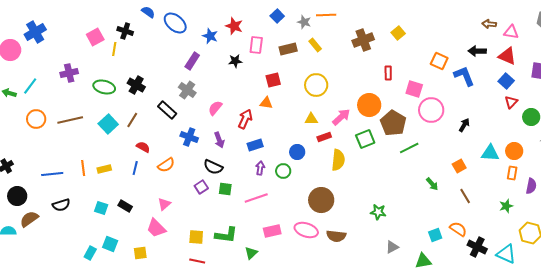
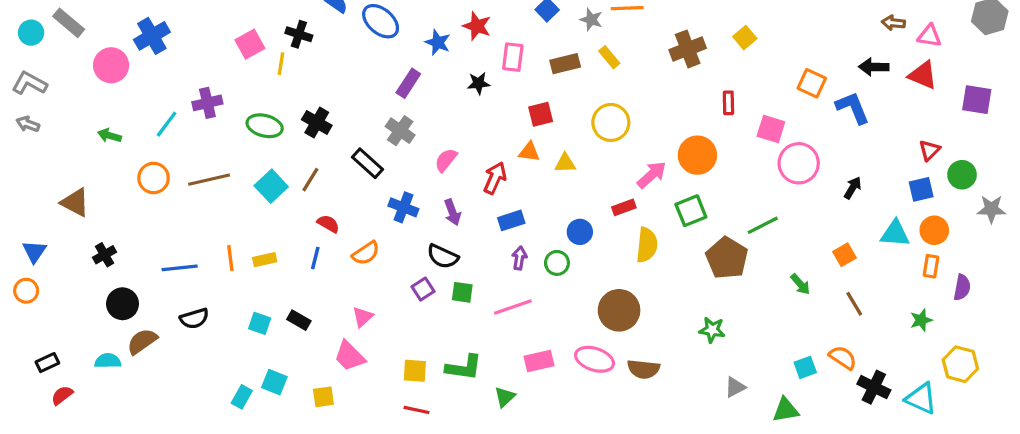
blue square: (506, 81) -> (921, 189), moved, turned 35
cyan line: (30, 86) -> (167, 124), moved
yellow triangle: (311, 119) -> (565, 163), moved
brown pentagon: (393, 123) -> (727, 258), moved

